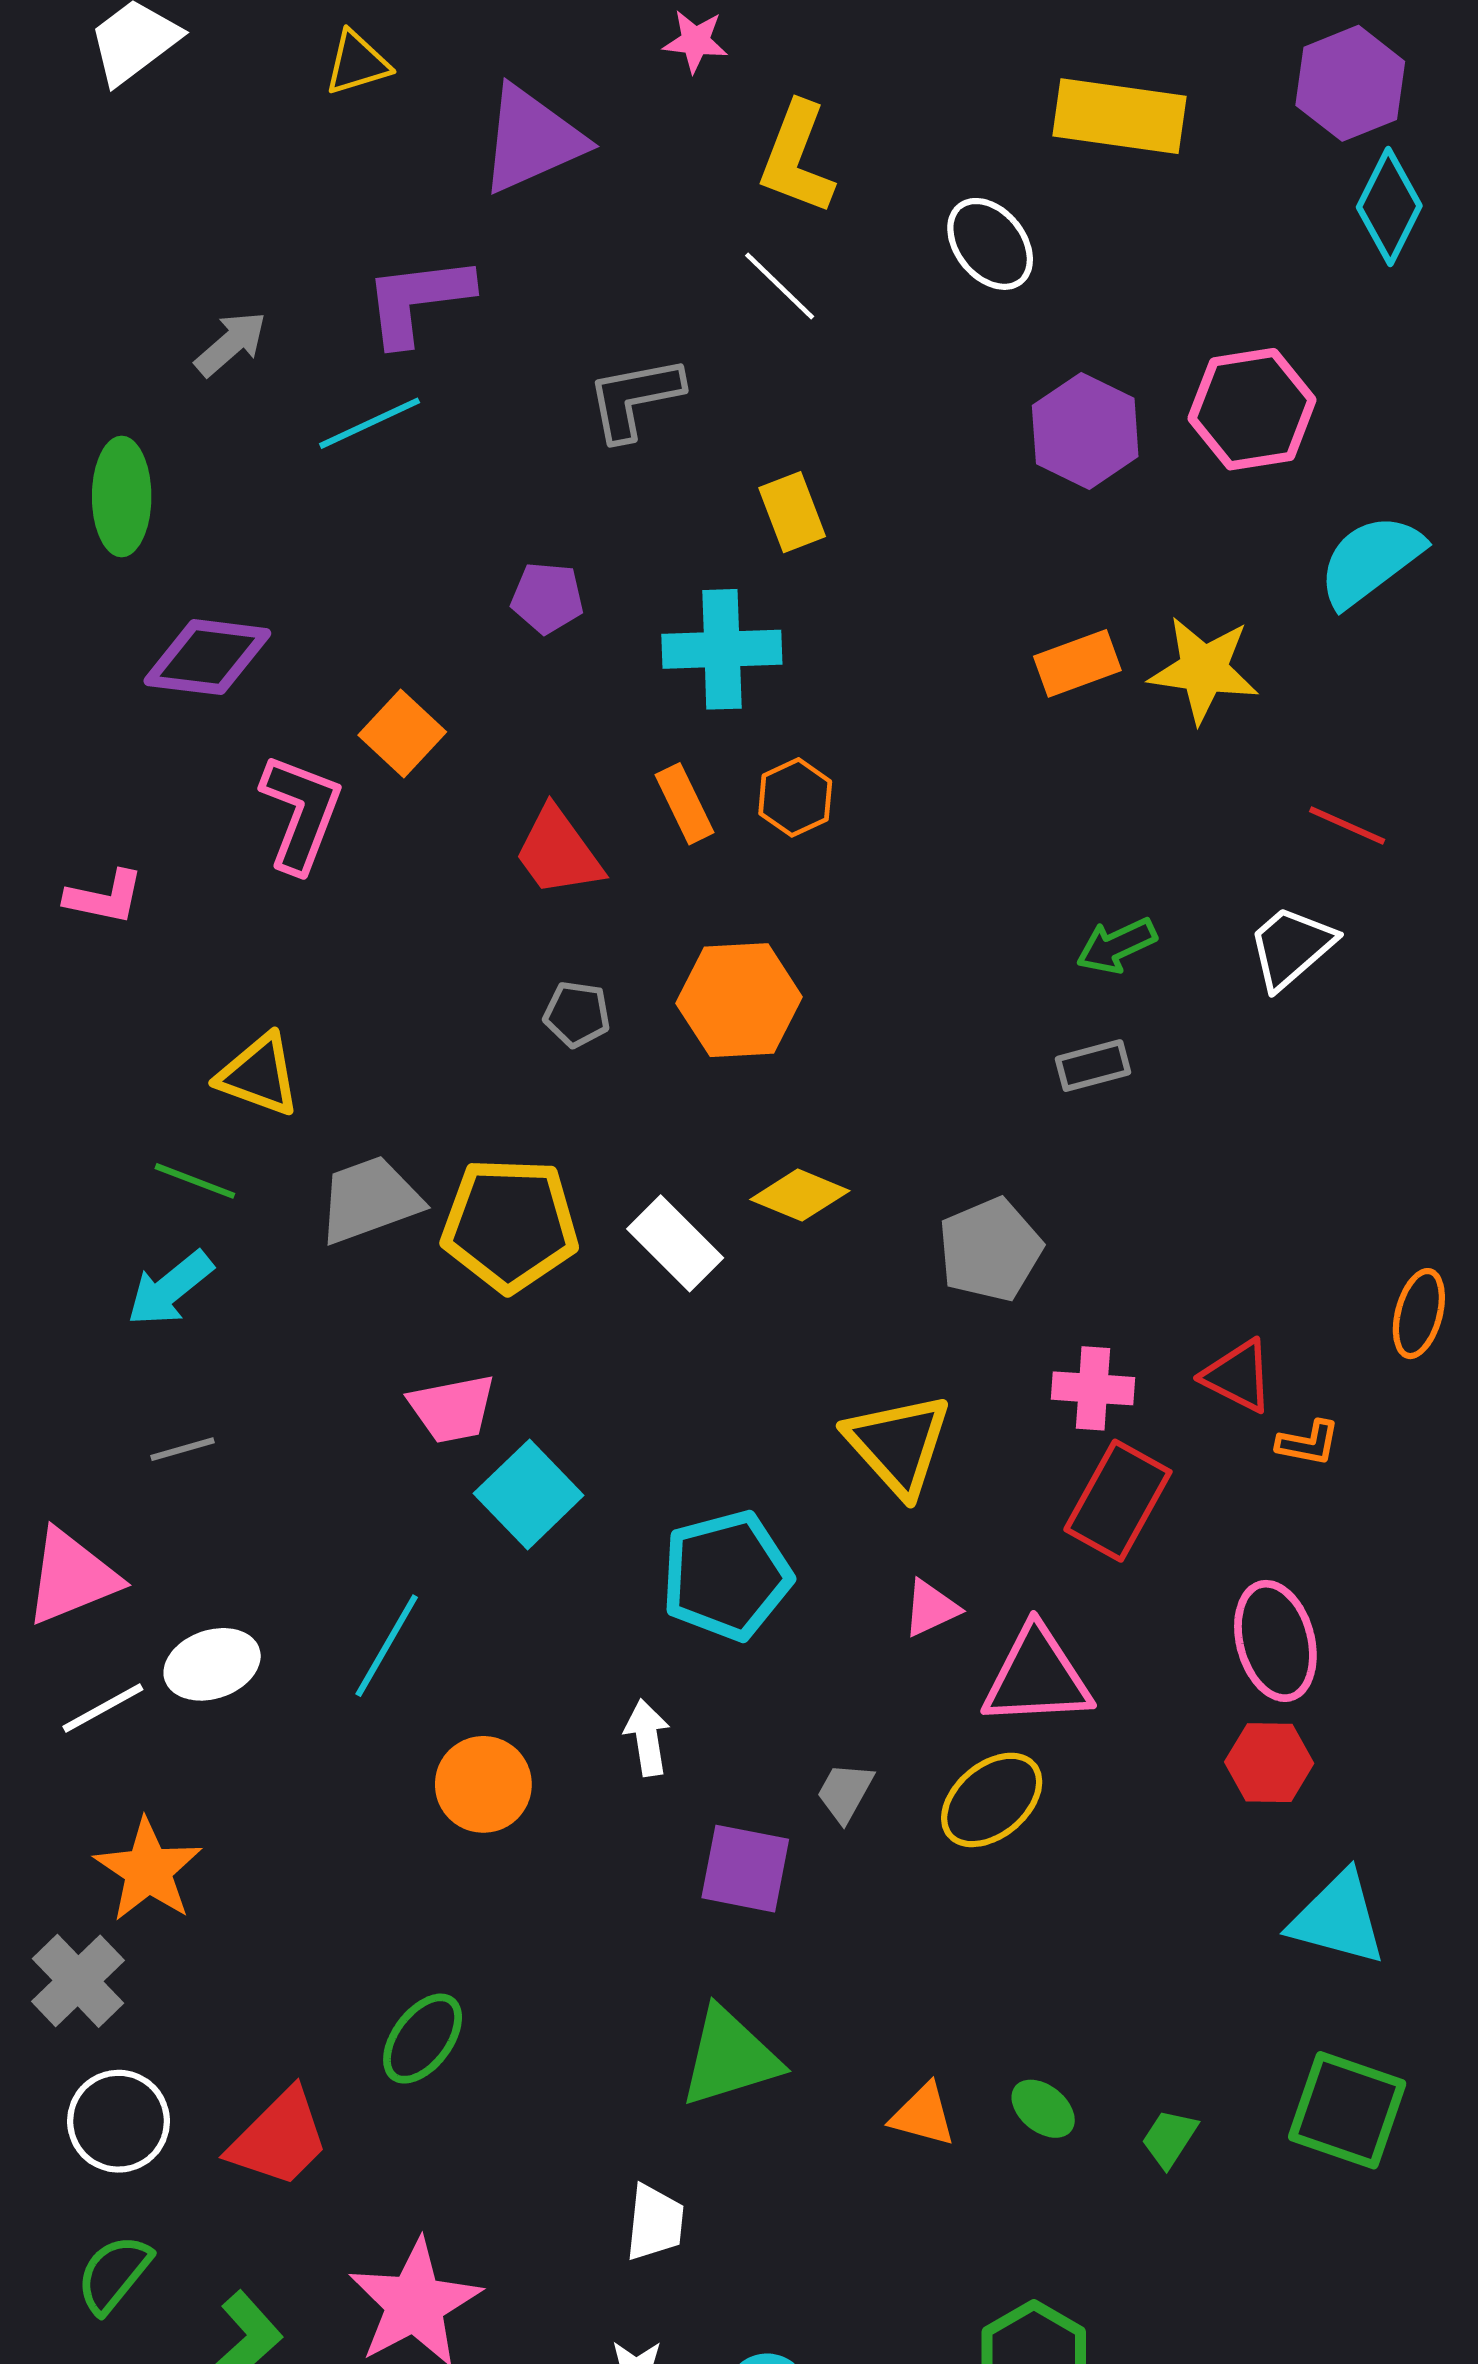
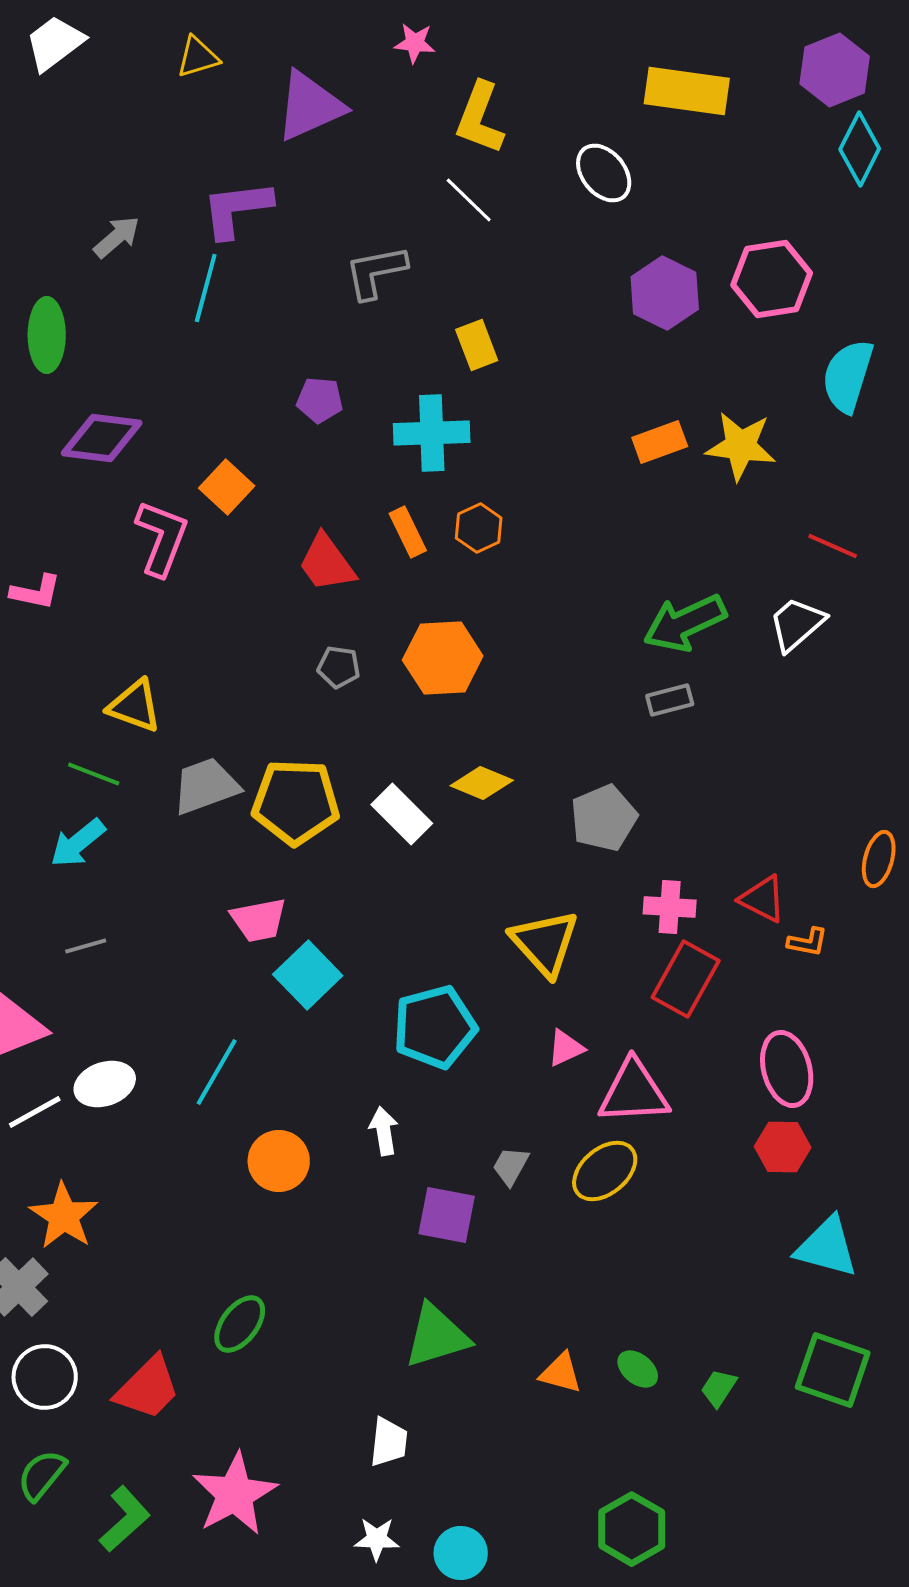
cyan line: (370, 423) -> (206, 288), turned -50
cyan semicircle: (1371, 560) -> (848, 376), turned -36
green arrow: (1116, 946) -> (685, 623), size x1.6

